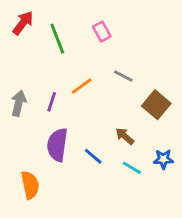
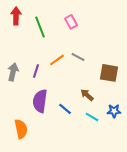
red arrow: (23, 23) -> (16, 16), turned -36
gray line: (123, 76) -> (78, 57), moved
brown square: (156, 105) -> (109, 73), turned -30

